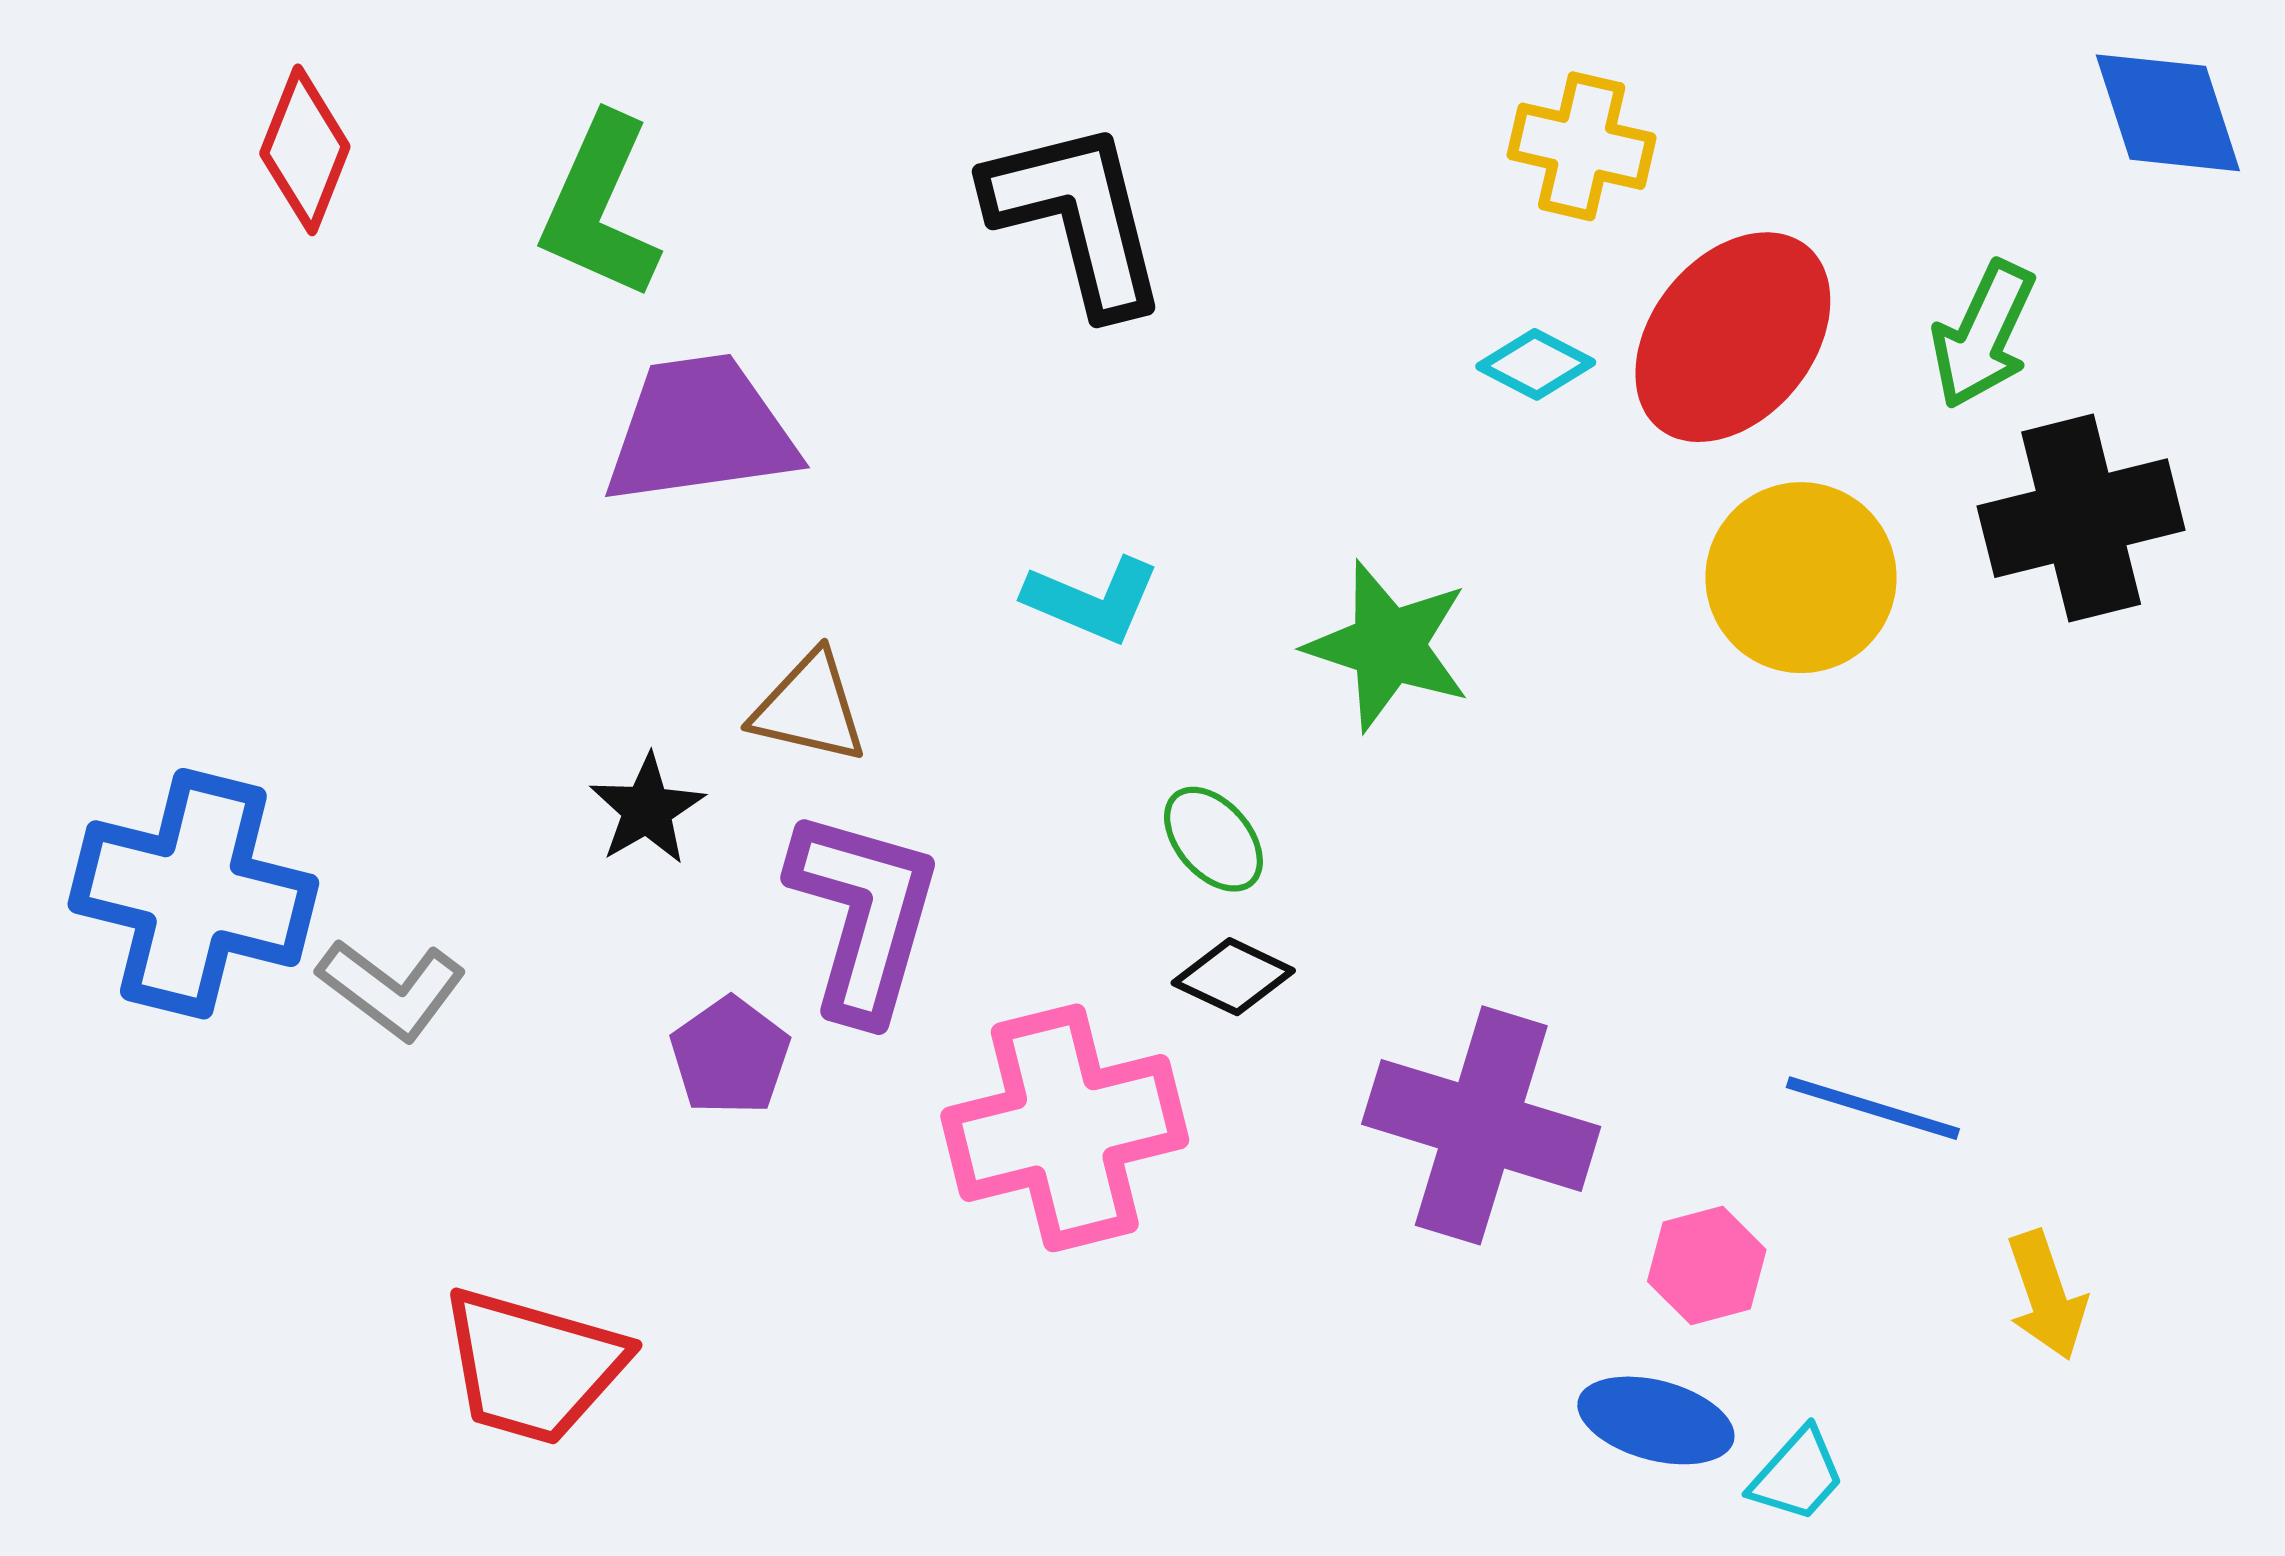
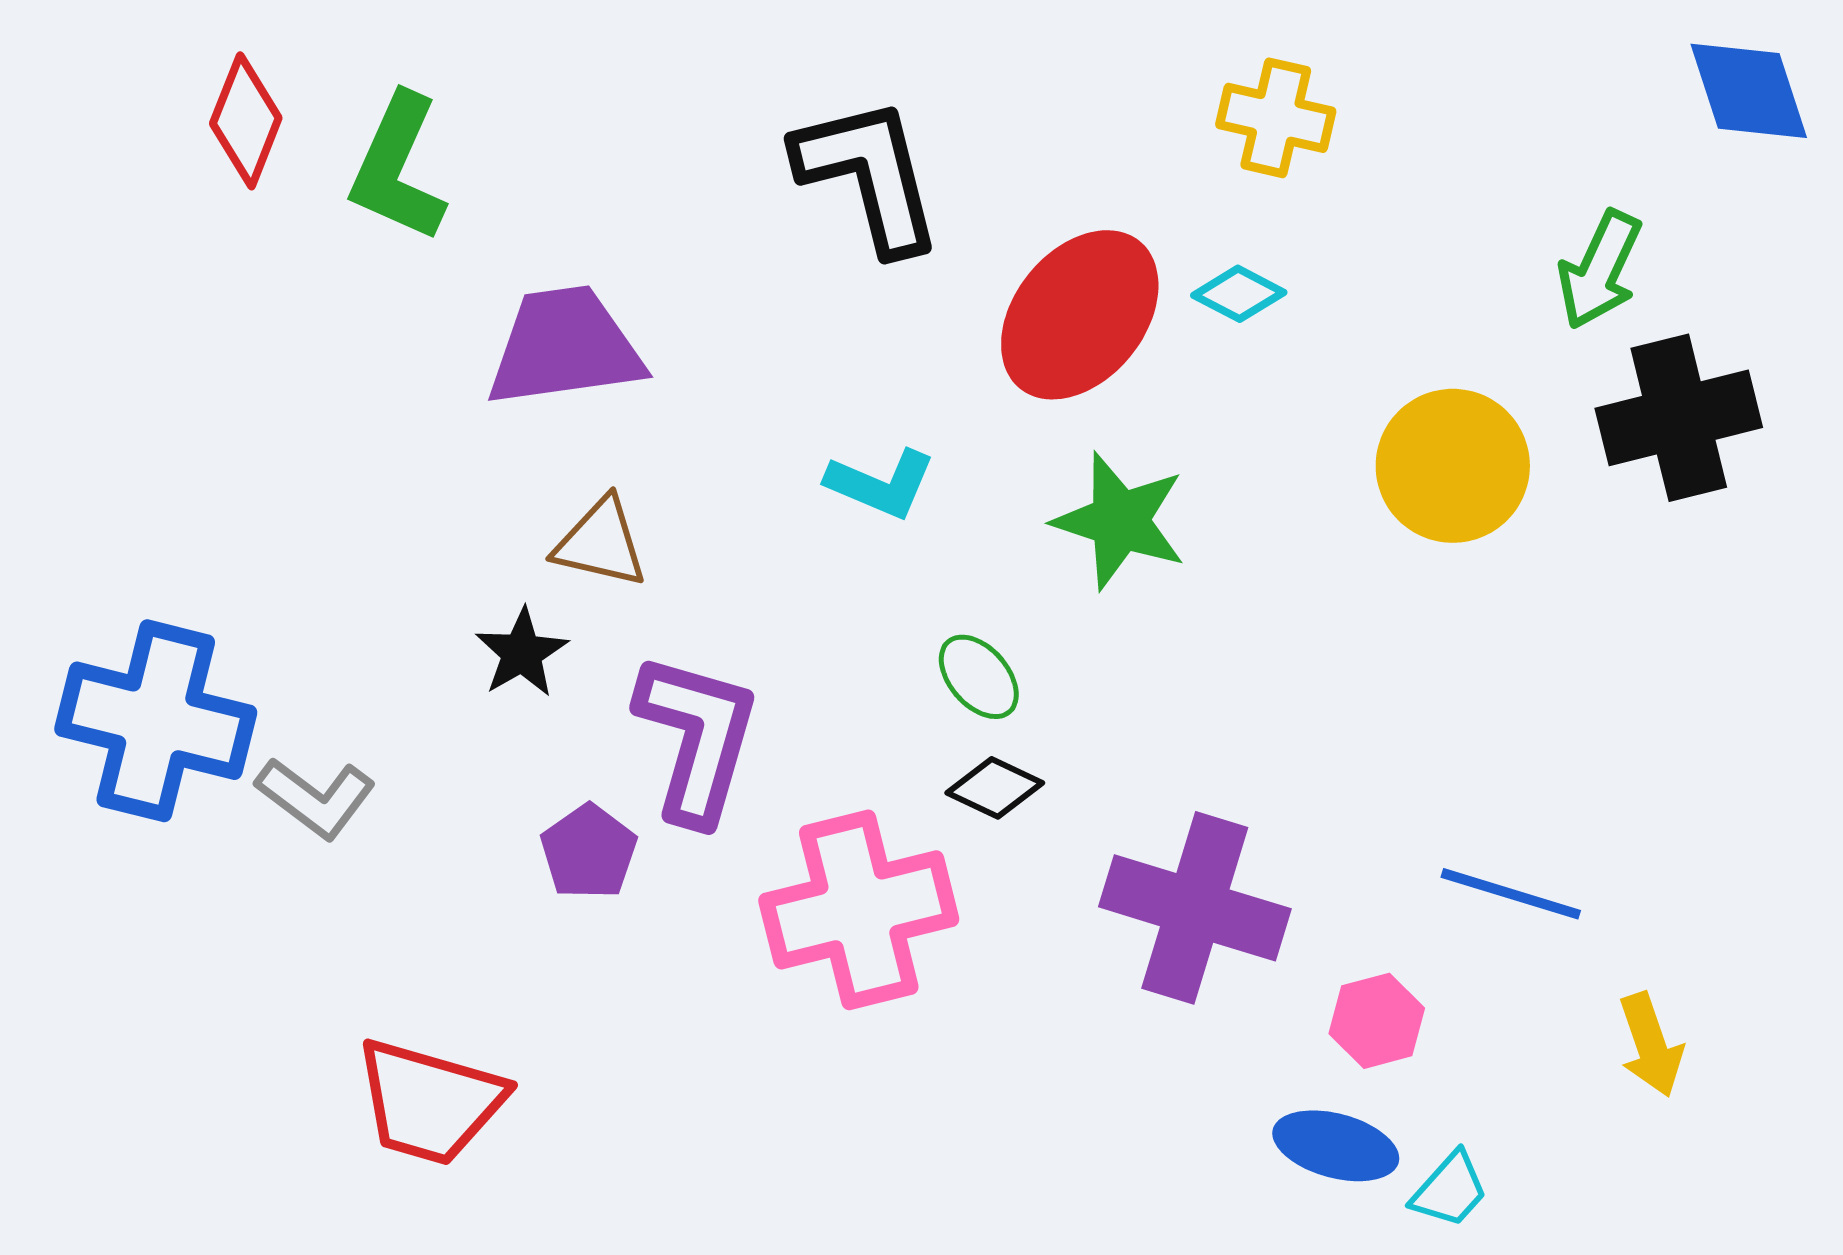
green L-shape: (600, 207) -> (398, 168), moved
red ellipse: (1733, 337) -> (1080, 315), moved
brown triangle: (809, 708) -> (601, 543), moved

